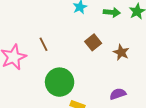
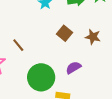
purple semicircle: (118, 94) -> (73, 68), moved

